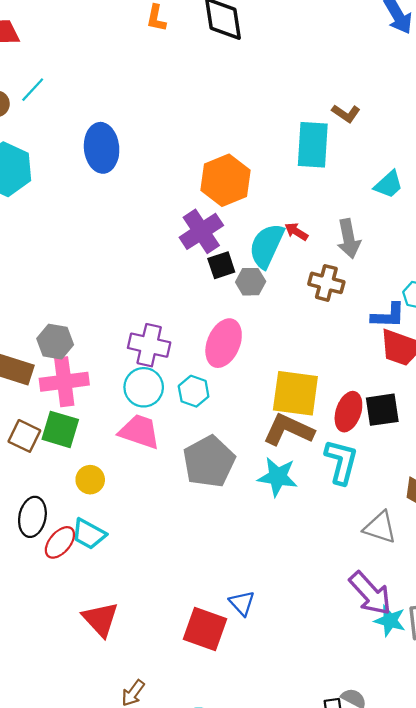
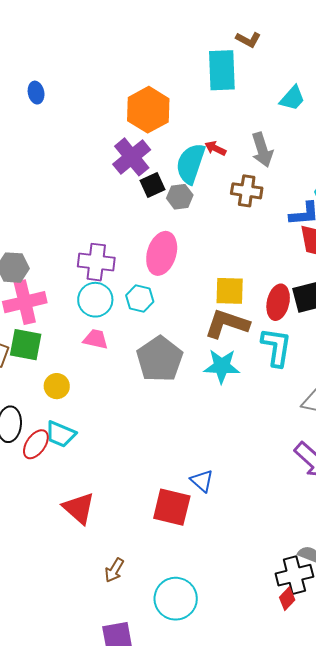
blue ellipse: (102, 148) -> (36, 93), size x0.5
yellow square: (295, 393) -> (230, 291), size x0.7
pink trapezoid: (139, 432) -> (96, 339), size x0.7

